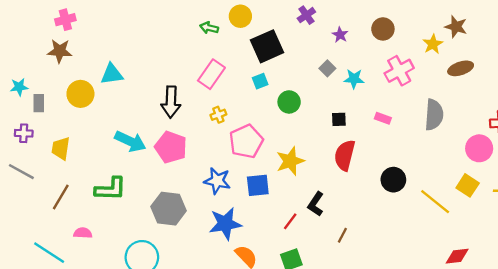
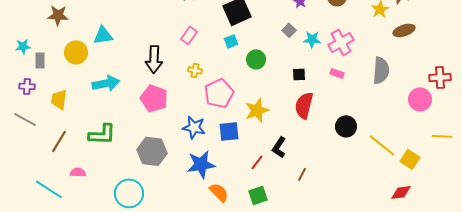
pink cross: (399, 71) -> (341, 42), moved
pink rectangle: (211, 74) -> (189, 35), size x0.7
yellow cross: (218, 115) -> (195, 70), turned 32
cyan arrow: (130, 141) -> (106, 83), moved, turned -36
yellow square: (468, 185) -> (410, 159), moved

